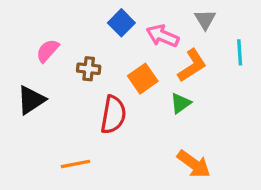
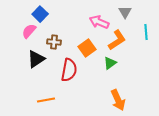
blue square: (121, 23) -> (40, 14), moved
black triangle: (31, 100) -> (36, 59), moved
orange arrow: (194, 164) -> (118, 100), turned 30

